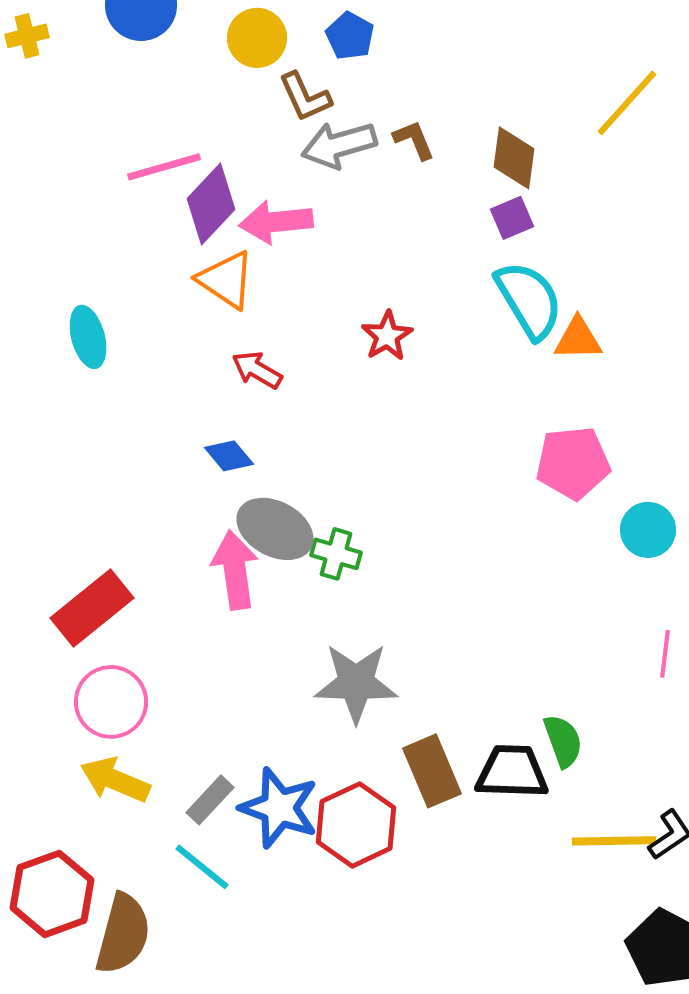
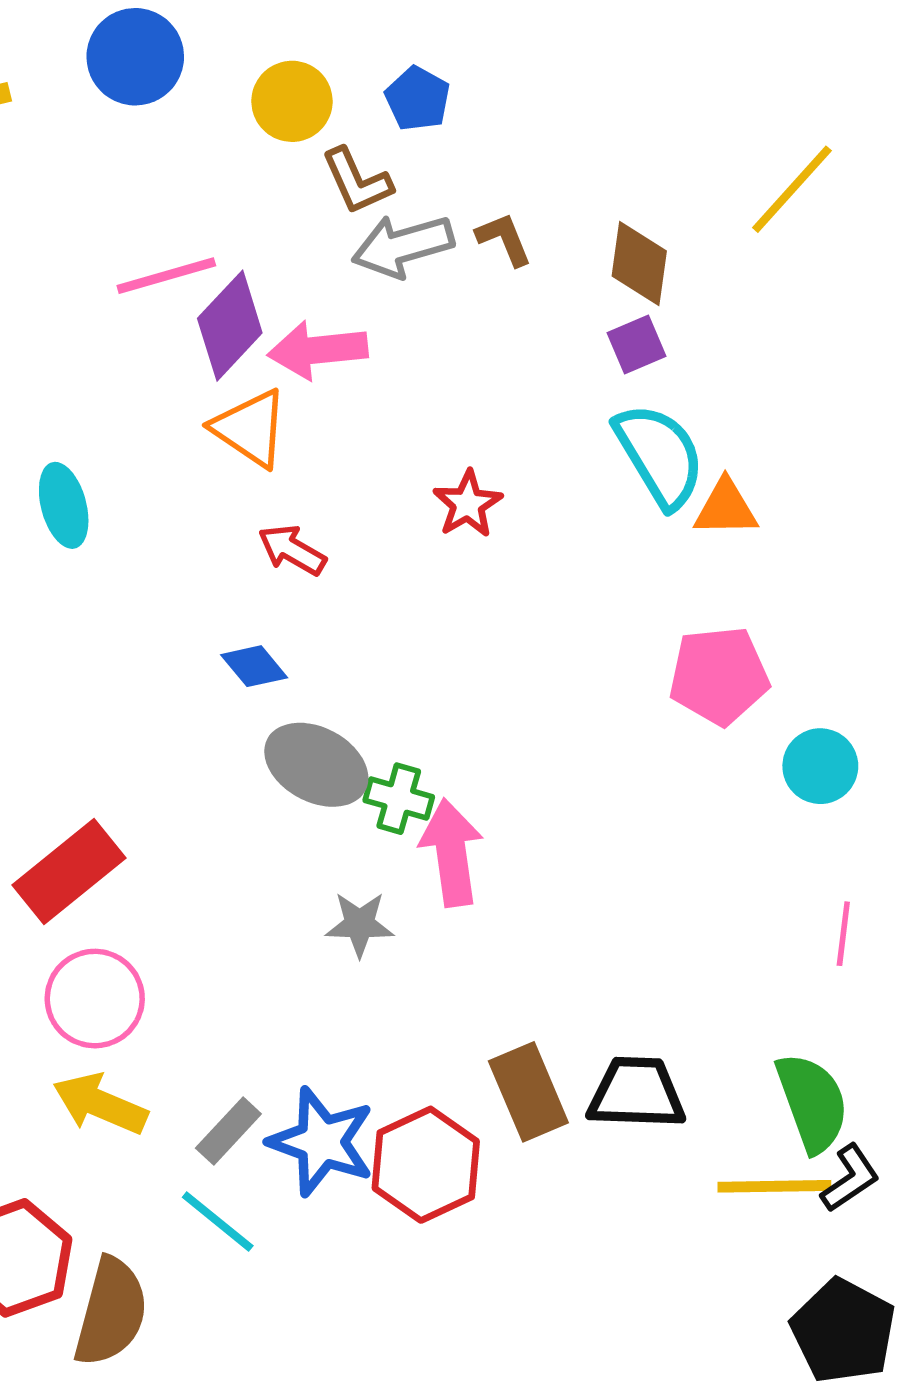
pink arrow: (235, 570) -> (451, 853), moved
gray star: (356, 683) -> (360, 924), moved, size x0.6
green semicircle: (563, 741) -> (812, 1103), moved, size x1.4

